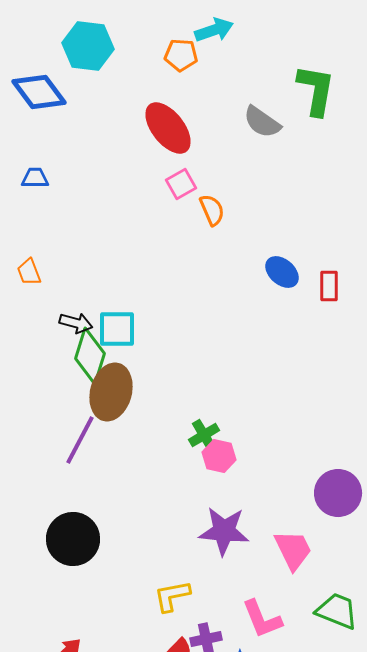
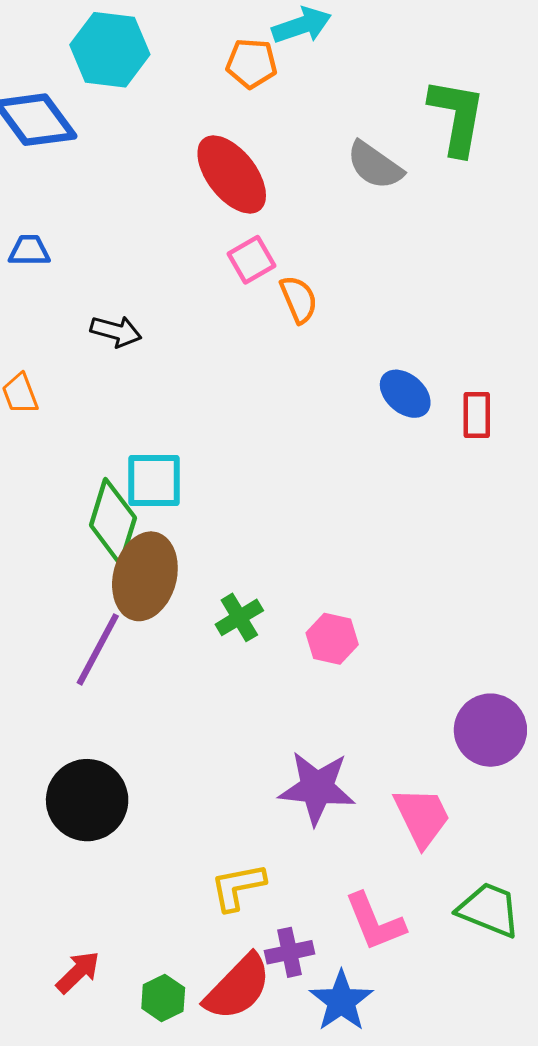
black arrow: (76, 323) -> (116, 331), moved
green cross: (204, 435) -> (239, 617), moved
pink hexagon: (219, 456) -> (332, 639), moved

